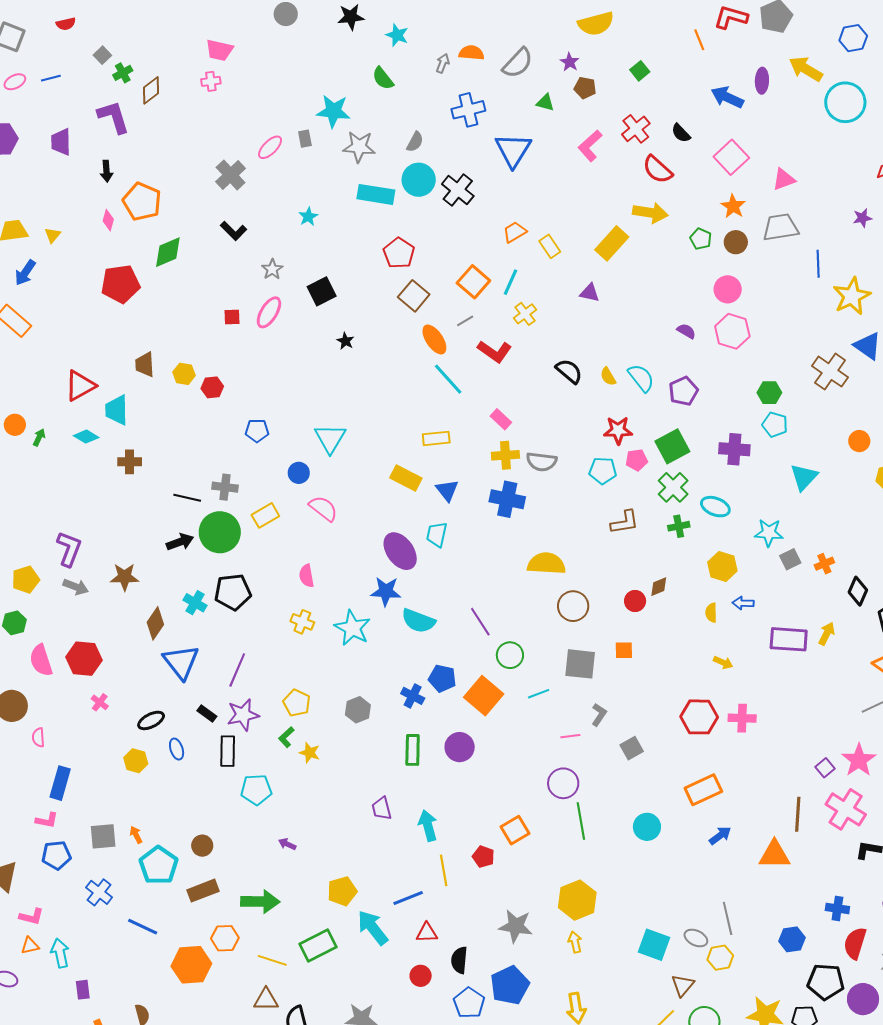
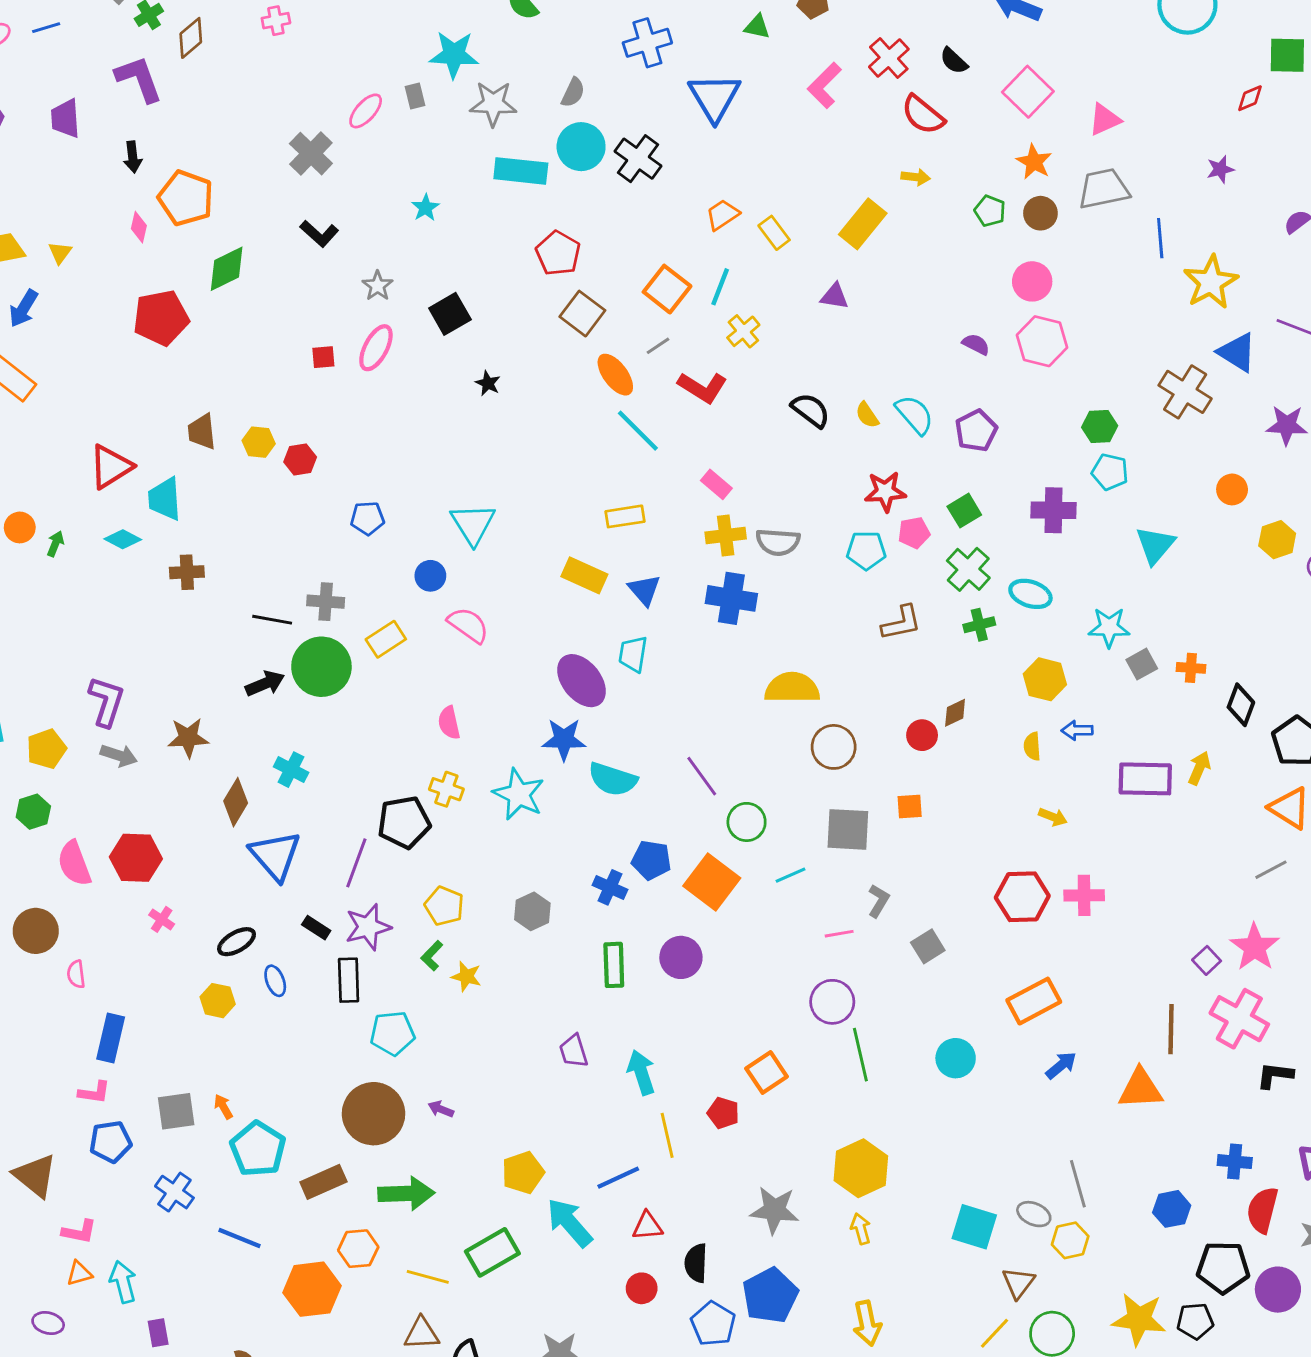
yellow arrow: (650, 213) -> (916, 177), size x0.6
green square: (672, 446) -> (964, 511), size x0.7
orange cross: (824, 564) -> (1191, 668), turned 30
black pentagon: (233, 592) -> (404, 822), moved
brown circle: (202, 846) -> (374, 1114), moved, size x2.0

